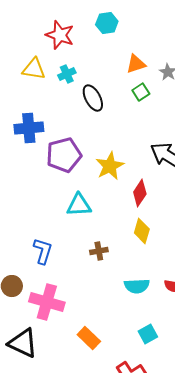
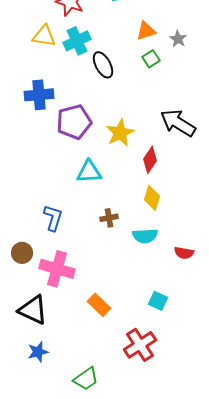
cyan cross: (67, 74) -> (77, 41), size x1.5
cyan semicircle: (137, 286) -> (145, 236), moved
cyan square: (148, 334) -> (158, 301), turned -36

